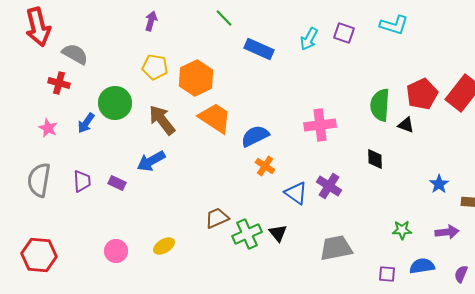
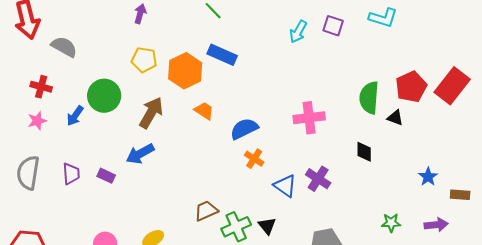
blue rectangle: (259, 49) -> (222, 55), moved
red cross: (59, 83) -> (41, 87), moved
orange trapezoid: (215, 118) -> (204, 111), size x0.6
brown arrow: (162, 120) -> (151, 113), turned 68
pink star: (48, 128) -> (37, 121), turned 30

